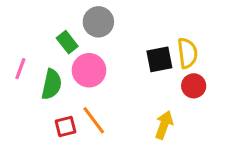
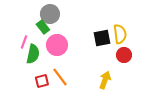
gray circle: (98, 22) -> (50, 14), moved
pink line: (20, 69) -> (24, 42), moved

